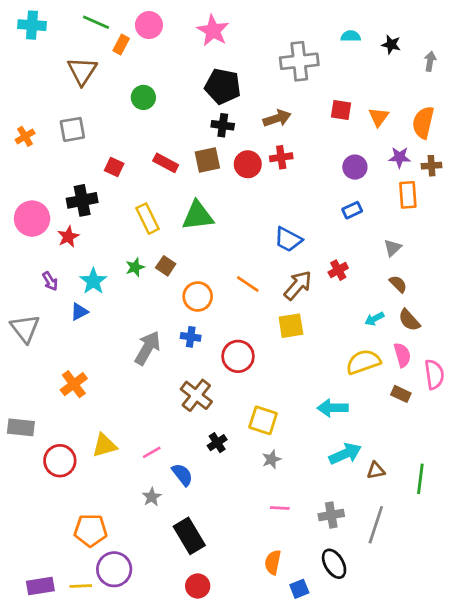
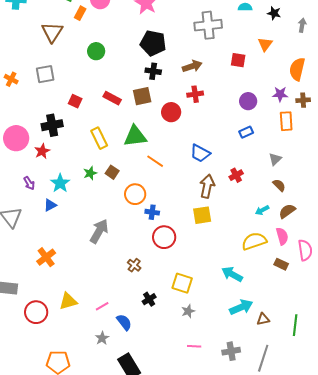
orange triangle: (379, 117) -> (265, 44), moved
orange cross: (25, 136) -> (11, 79), turned -32
red circle: (248, 164) -> (171, 112), moved
orange line: (248, 284) -> (155, 161), moved
brown arrow: (298, 285) -> (207, 186), turned -30
brown semicircle: (409, 320) -> (287, 211), turned 96
blue cross: (191, 337) -> (152, 212), moved
brown cross: (196, 395) -> (134, 265), size x0.6
cyan arrow: (333, 408) -> (232, 274), turned 30

